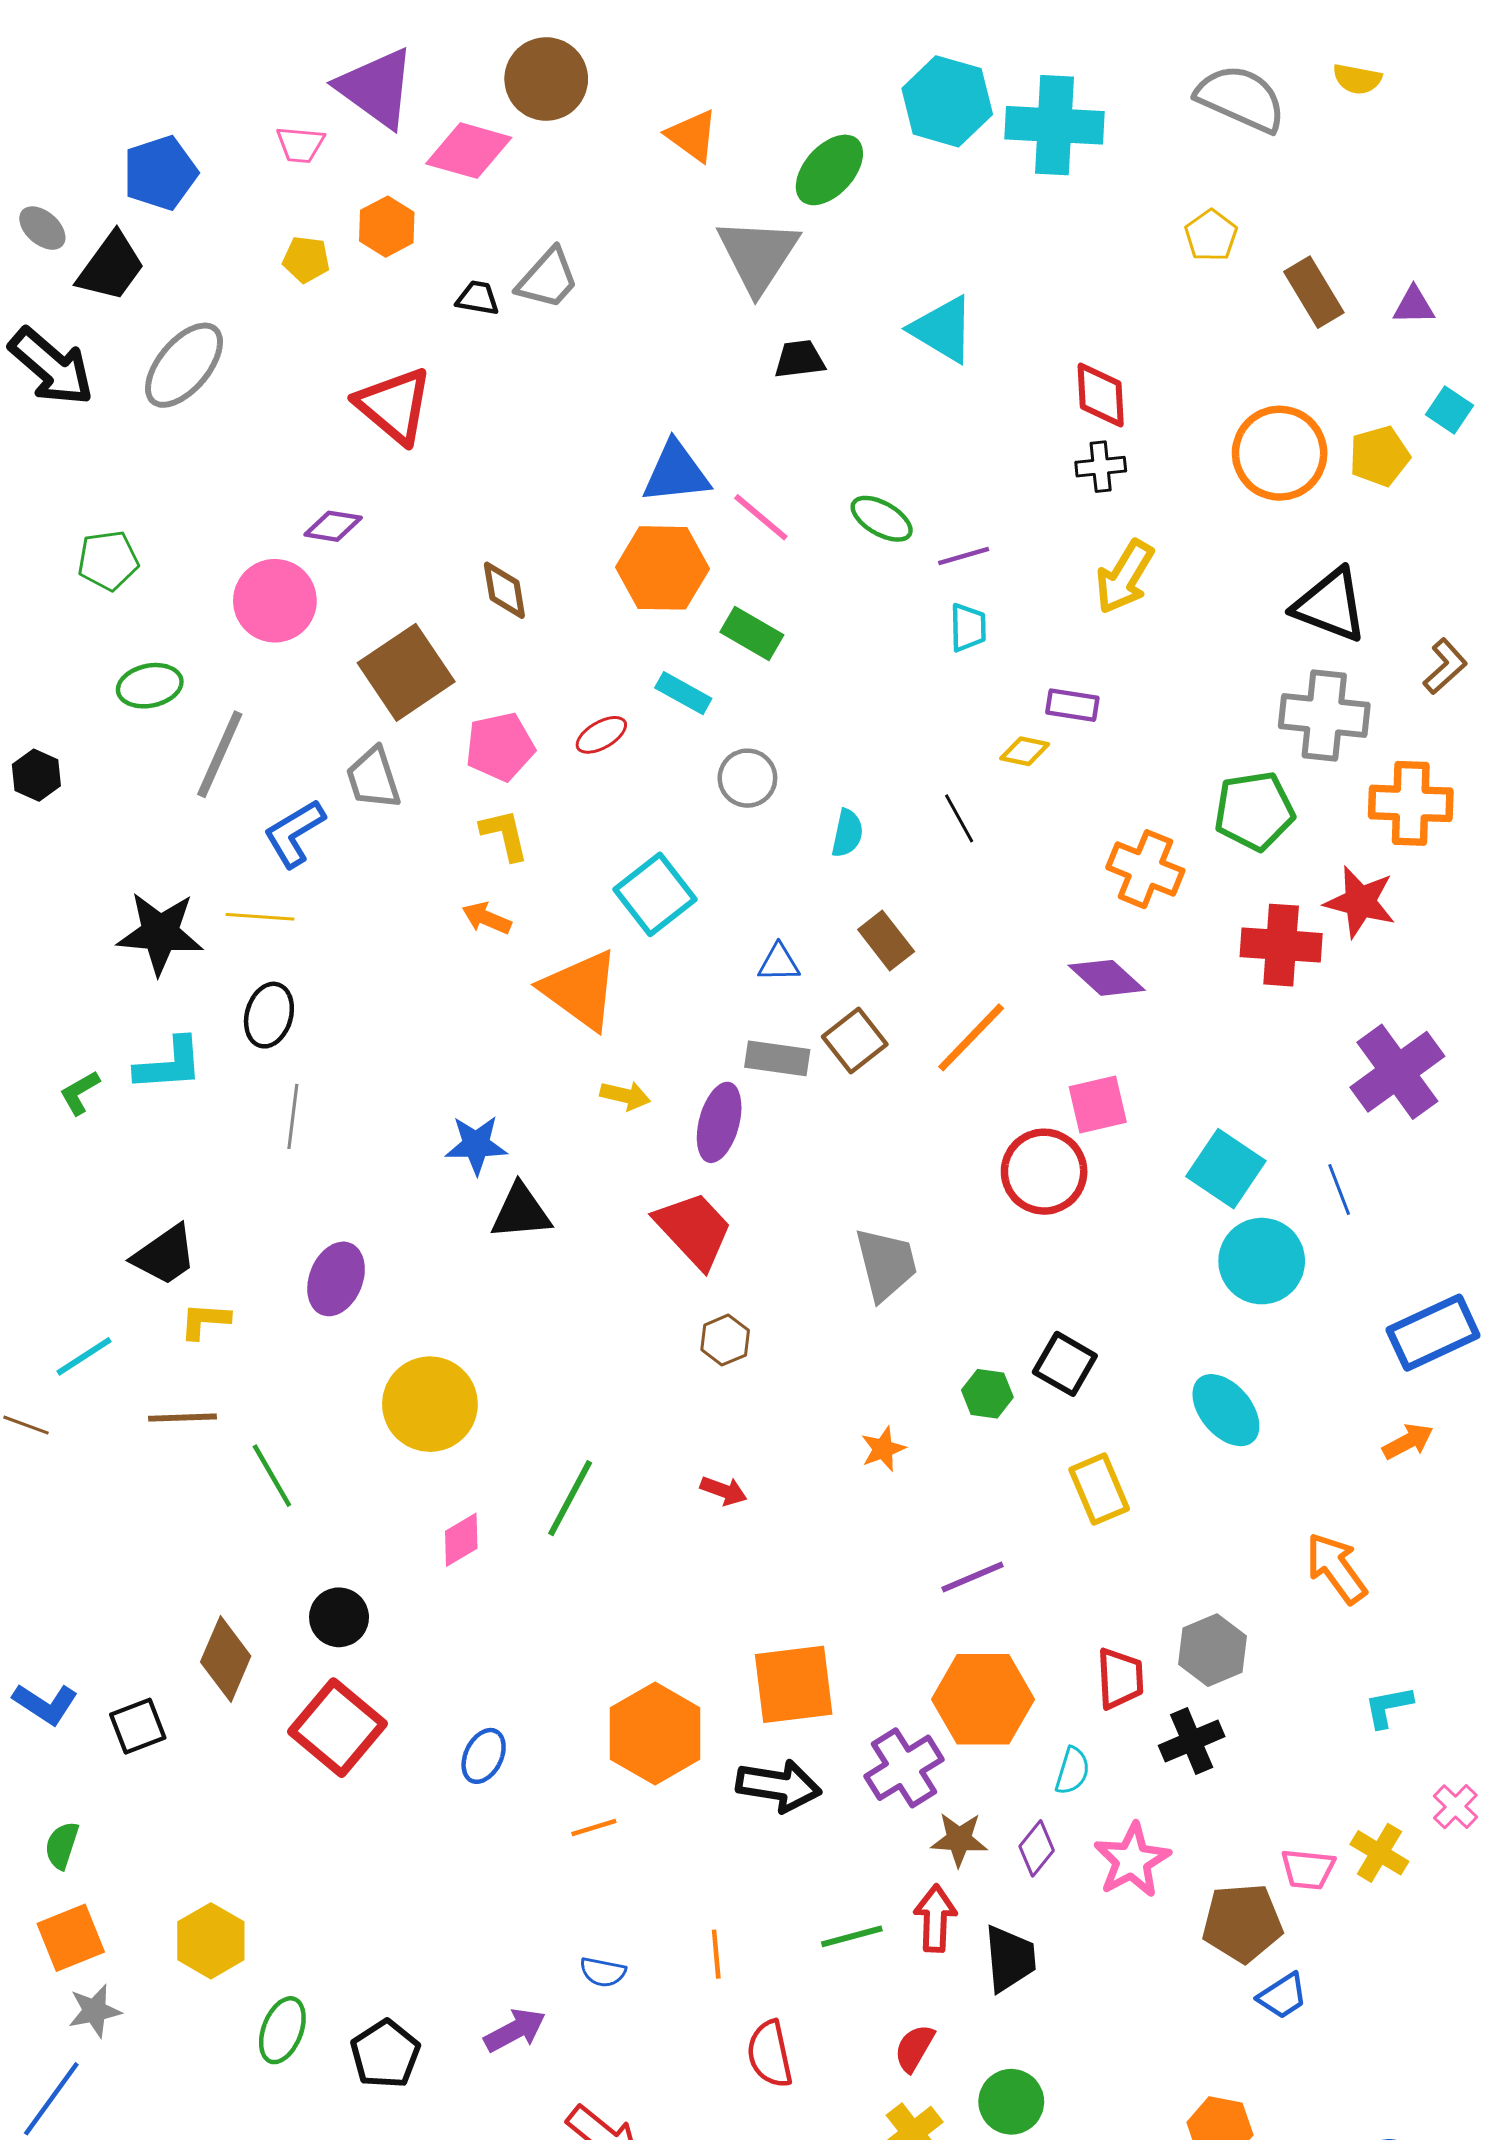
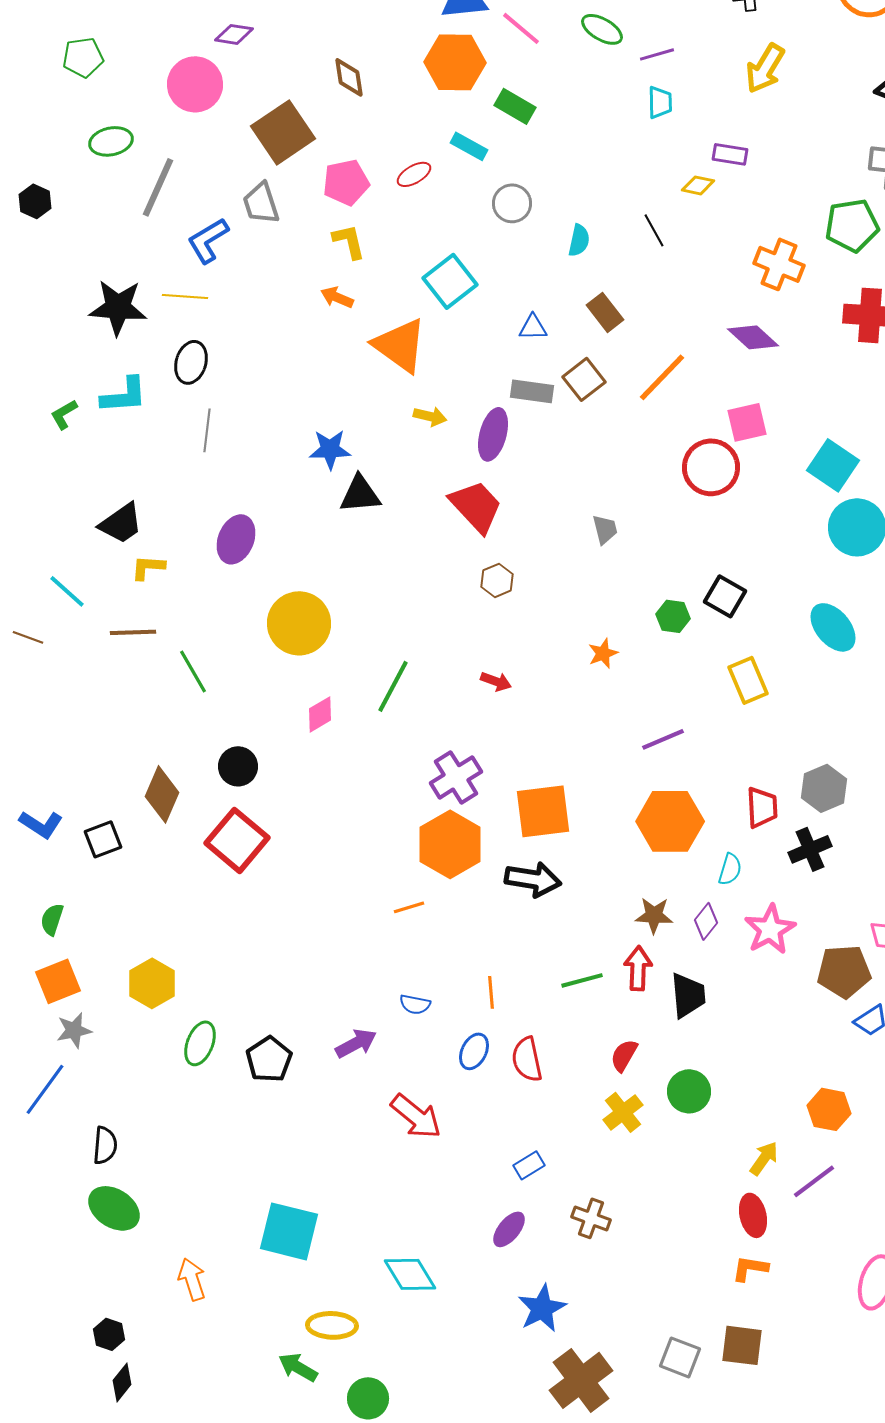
gray trapezoid: (886, 1264) -> (605, 529), size x0.6
cyan line: (84, 1356) -> (67, 591), turned 75
blue ellipse: (484, 1756) -> (474, 1051), moved
purple cross: (904, 1768) -> (456, 777), moved

